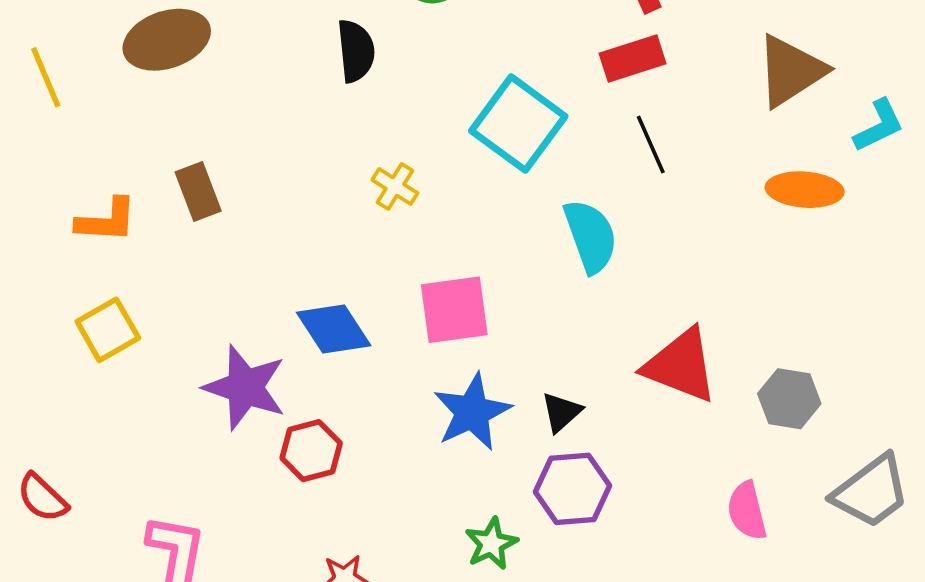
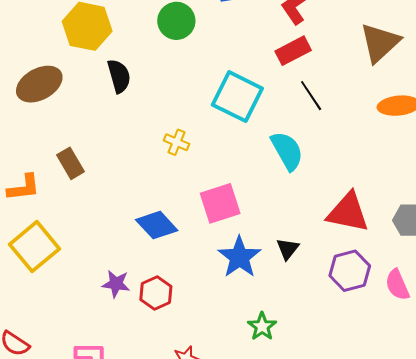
black semicircle: (356, 51) -> (119, 76), moved
yellow square: (108, 330) -> (35, 247), size x1.4
purple star: (245, 387) -> (116, 284), moved, size x0.6
purple hexagon: (573, 489) -> (350, 271), moved

